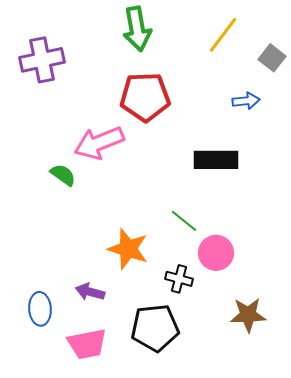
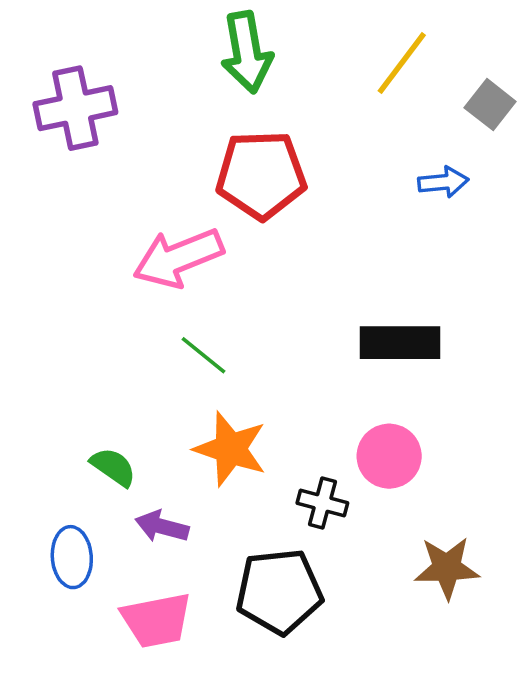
black rectangle: (216, 160) -> (400, 343), moved
green semicircle: (63, 175) -> (113, 467), moved
green line: (184, 221) -> (203, 355), moved

